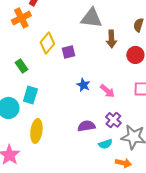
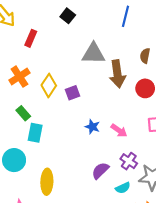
orange cross: (21, 18) -> (19, 77), moved
brown arrow: (111, 39) -> (117, 74), size x1.4
cyan rectangle: (30, 95) -> (35, 133), moved
purple semicircle: (86, 126) -> (100, 171), turned -30

